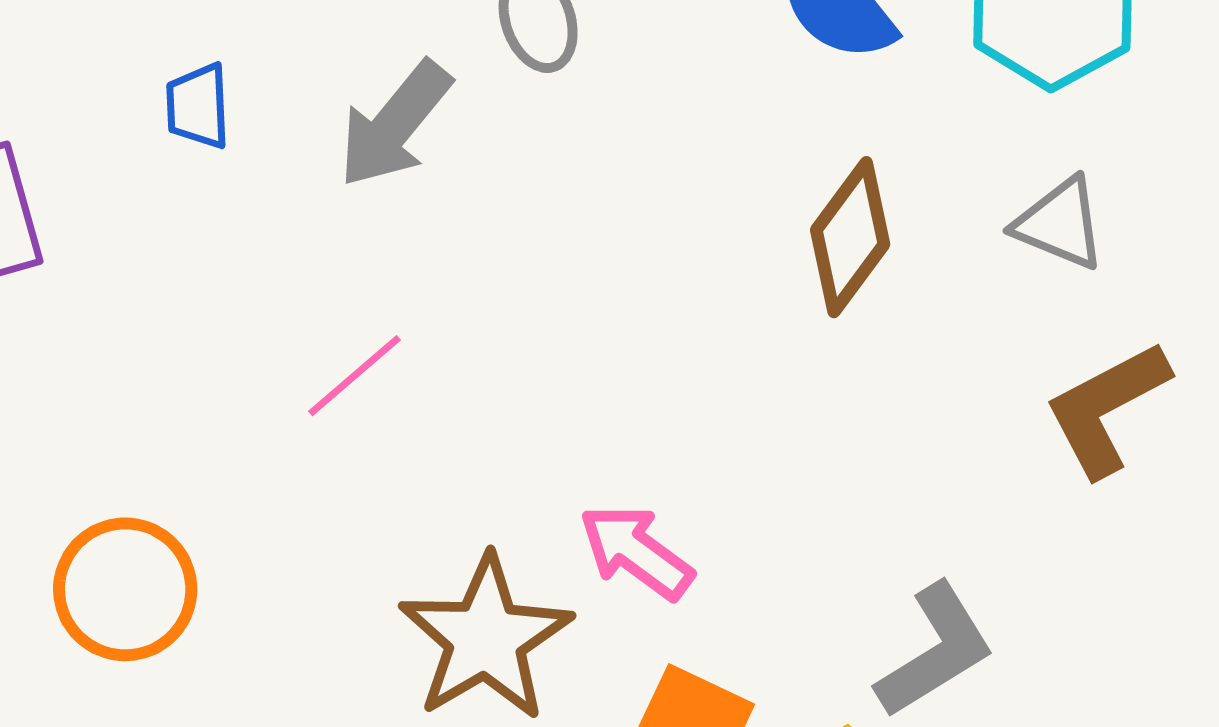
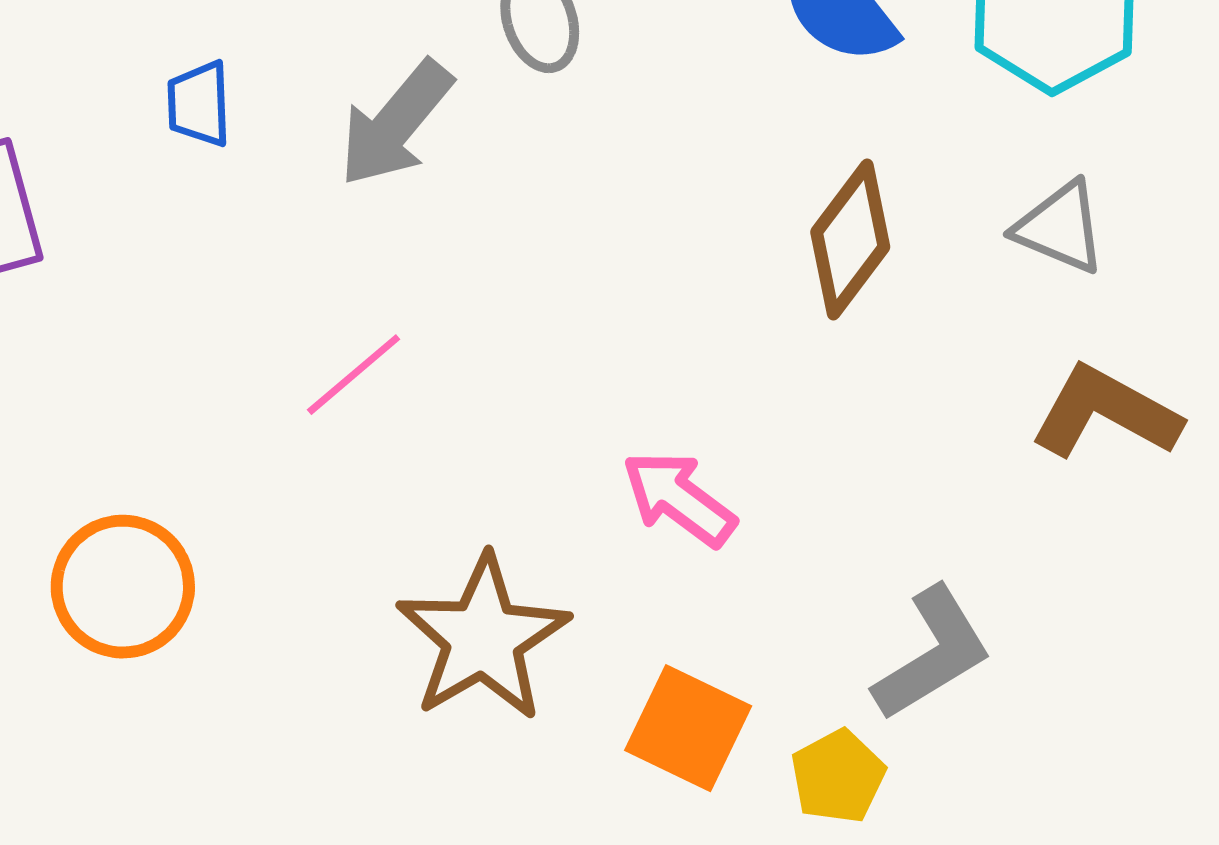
brown L-shape: (1107, 408) -> (1106, 412), turned 56
pink arrow: (636, 552) -> (679, 499), moved

